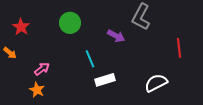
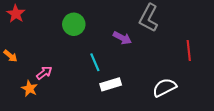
red star: (21, 27) -> (16, 14), moved
orange star: (37, 90) -> (30, 89), moved

